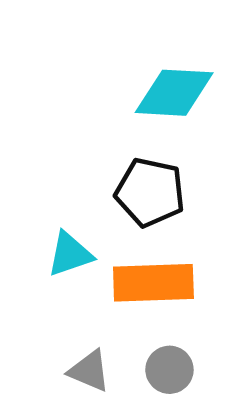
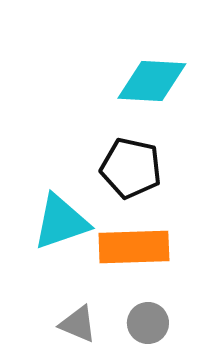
cyan triangle: (70, 254) -> (61, 222), size x1.4

